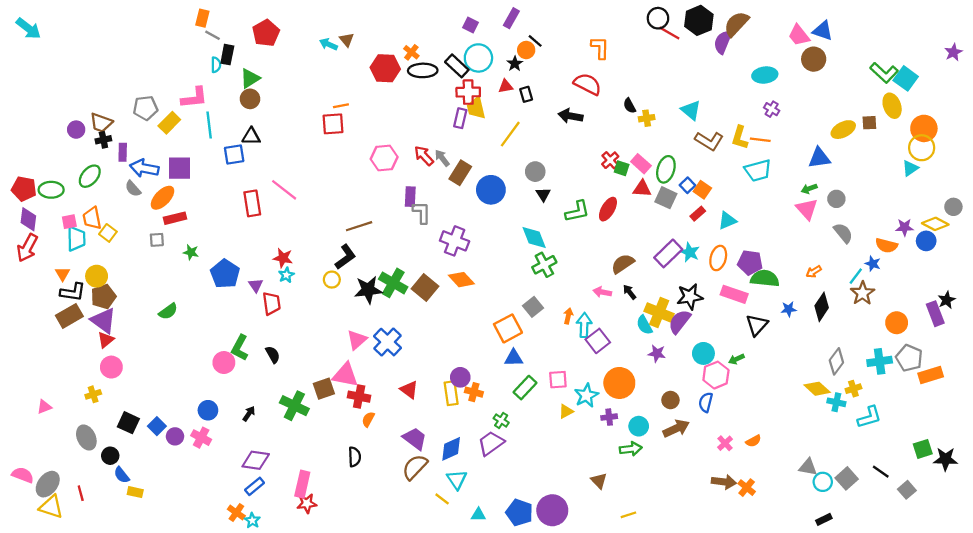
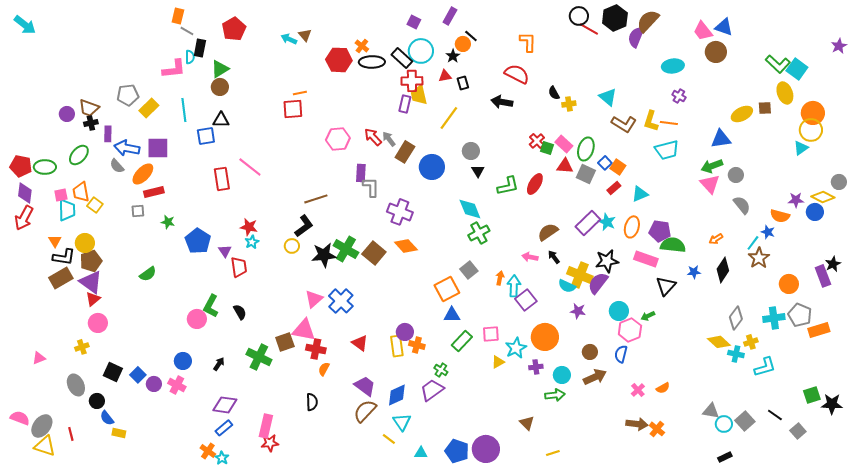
pink L-shape: (194, 98) -> (174, 69), moved
green arrow: (809, 189) -> (712, 166), size x1.5
cyan semicircle: (644, 325) -> (567, 286), turned -36

